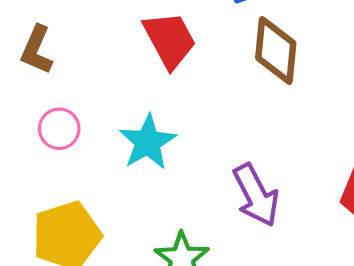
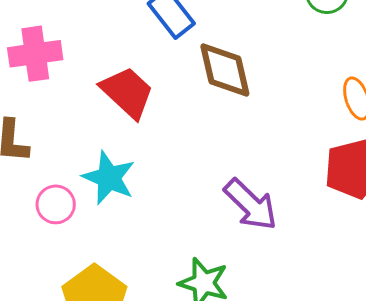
cyan star: (148, 142) -> (109, 178), moved

